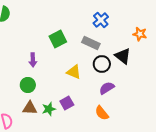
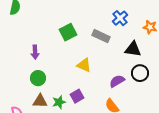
blue cross: (101, 20) -> (120, 18), moved
black triangle: (123, 56) -> (133, 49), turned -30
purple arrow: (33, 60) -> (35, 52), moved
black circle: (102, 64) -> (140, 73), moved

